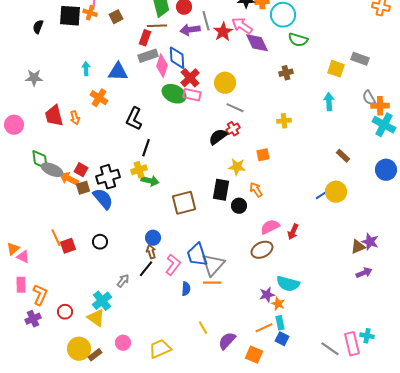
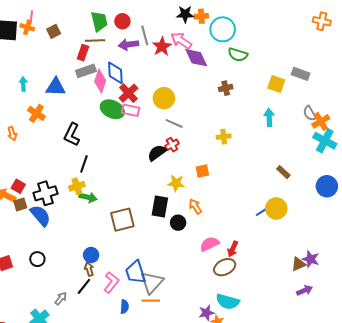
orange cross: (380, 106) -> (321, 121), turned -30
brown ellipse: (262, 250) -> (225, 267), moved

